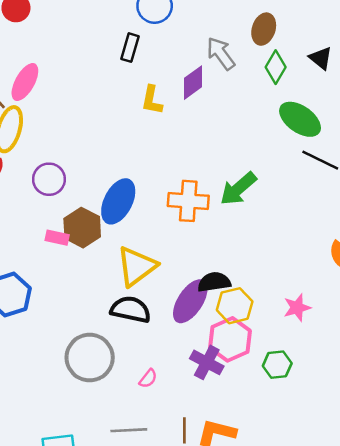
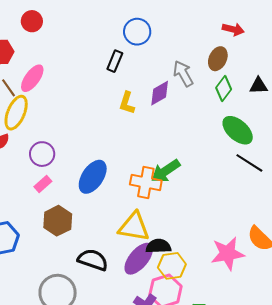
black triangle: (321, 58) -> (259, 86), turned -48
green arrow: (238, 189) -> (166, 171), moved
brown hexagon: (82, 228) -> (58, 221), moved
pink rectangle: (57, 238) -> (43, 184), moved, turned -60
yellow triangle: (137, 266) -> (134, 227), moved, turned 40
pink star: (297, 308) -> (228, 254), moved, size x1.6

